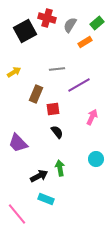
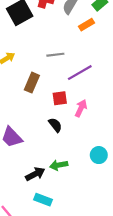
red square: (53, 109) -> (60, 98), moved
pink arrow: (92, 117) -> (81, 108), moved
green arrow: (60, 168) -> (59, 165), turned -91

